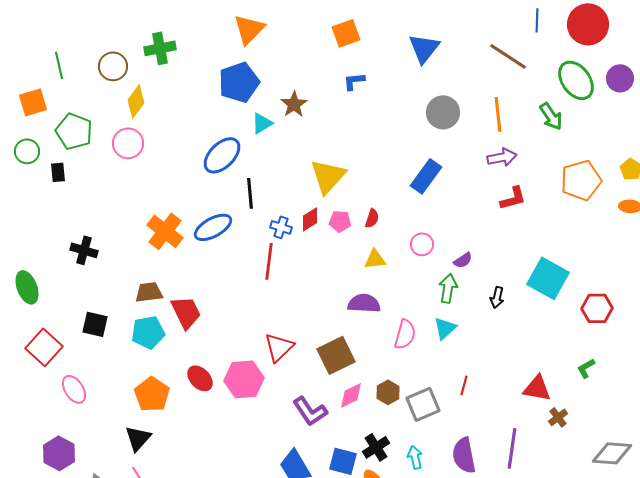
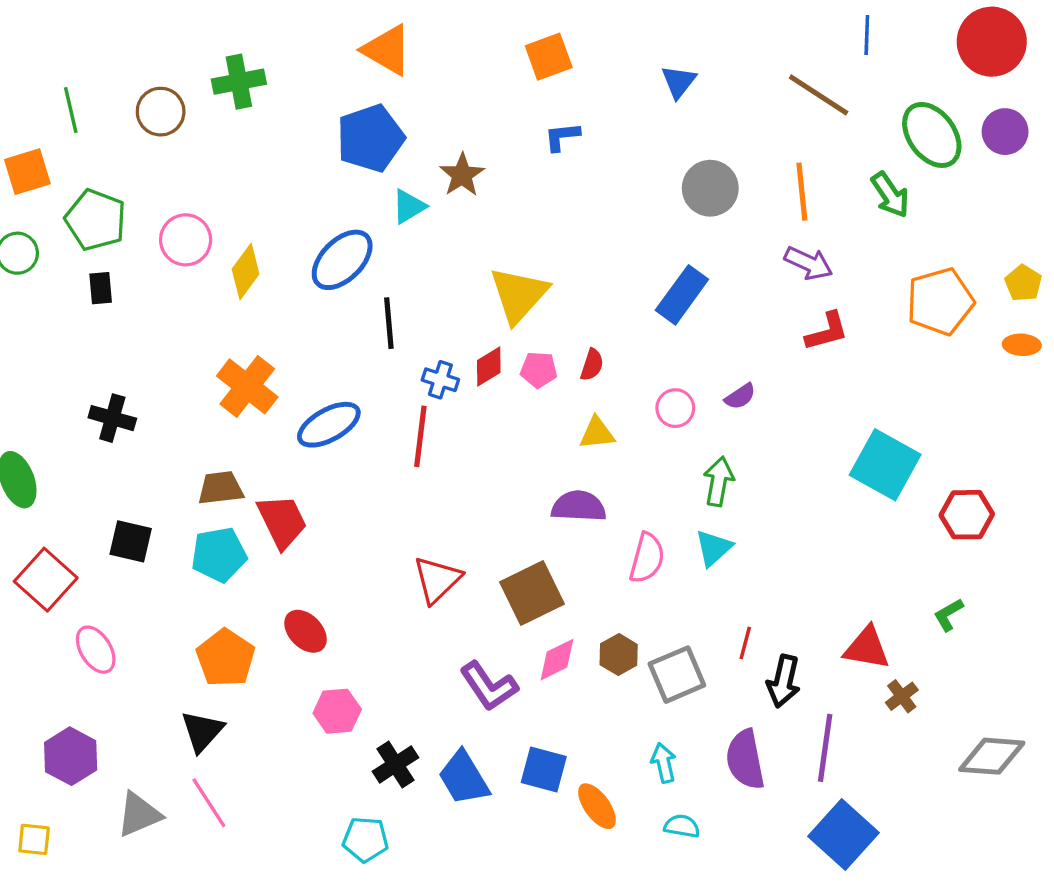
red circle: (588, 24) -> (992, 42), moved
orange triangle: (249, 29) -> (387, 50), turned -44
blue triangle: (424, 48) -> (679, 82), size x0.7
yellow diamond: (136, 101) -> (246, 271), moved
purple arrow: (502, 157) -> (809, 263), turned 36
black rectangle: (58, 172) -> (101, 288), moved
blue ellipse: (213, 227) -> (329, 425), moved
purple semicircle: (463, 260) -> (740, 396), moved
black arrow: (497, 297) -> (784, 681), moved, size x1.4
pink hexagon: (244, 379) -> (337, 711), moved, size x0.7
black cross: (376, 447) -> (395, 765), moved

